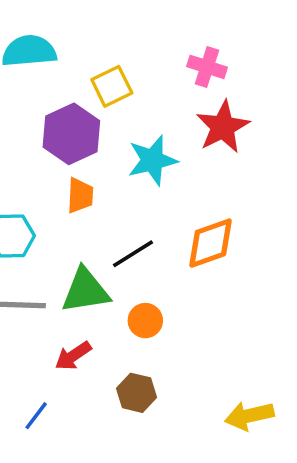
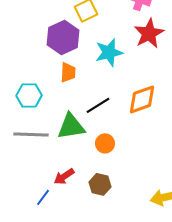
red arrow: (73, 356) -> (64, 176), moved

